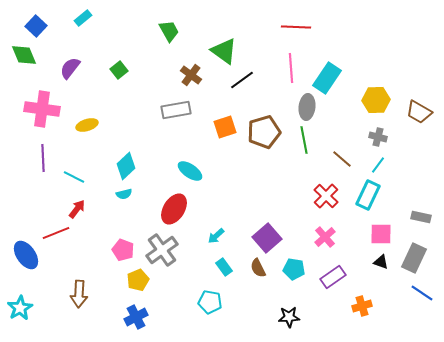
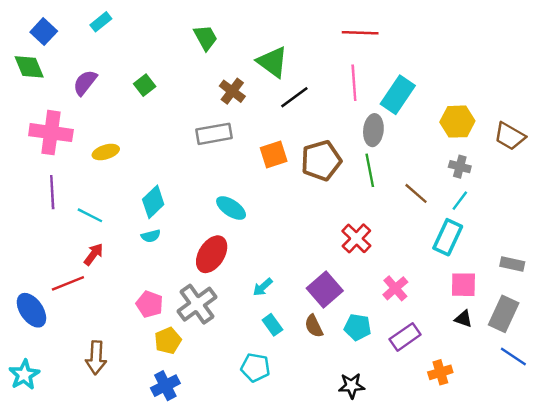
red cross: (326, 196) -> (356, 238), moved

